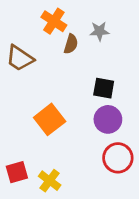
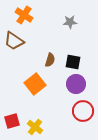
orange cross: (54, 21) -> (24, 15), moved
brown semicircle: (71, 44) -> (50, 60), moved

